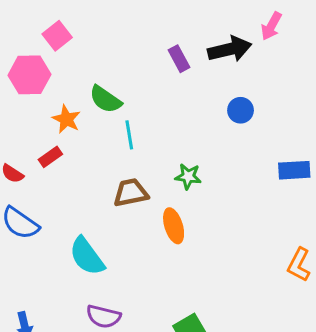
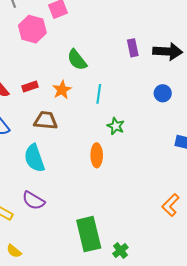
orange star: (66, 119) -> (62, 90), moved
cyan line: (129, 135) -> (99, 94), moved
brown trapezoid: (131, 193) -> (46, 121), moved

